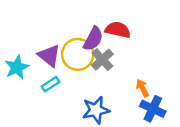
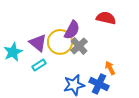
red semicircle: (118, 30) -> (106, 18), moved
blue cross: (153, 109) -> (99, 84), moved

